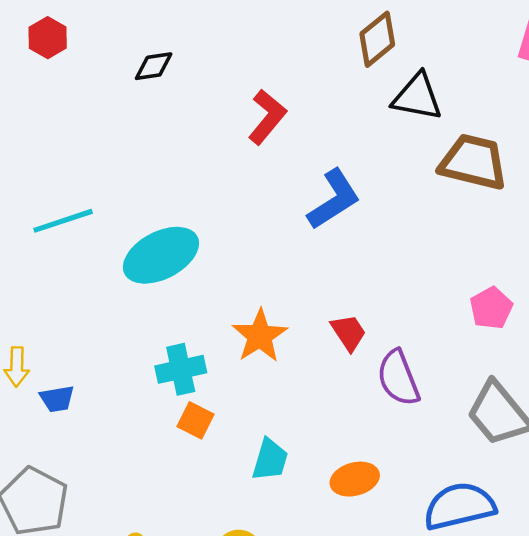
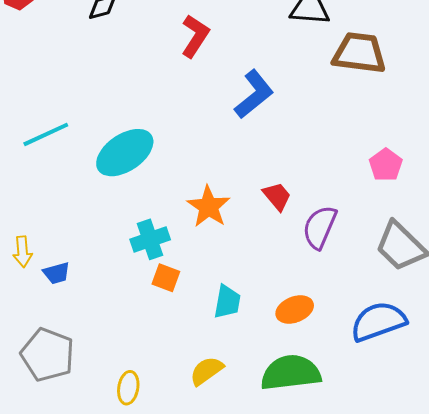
purple semicircle: (398, 378) -> (320, 227), turned 51

